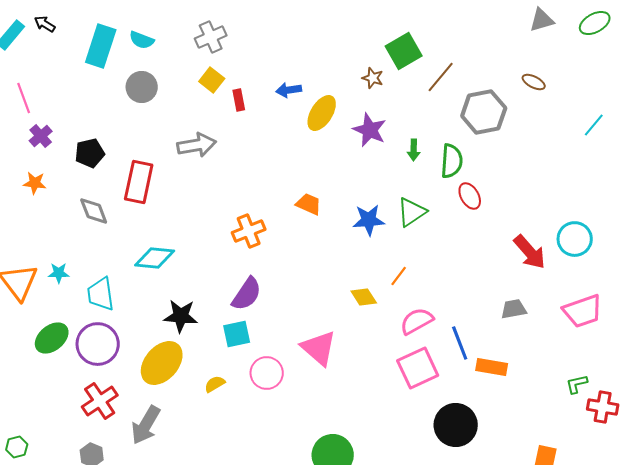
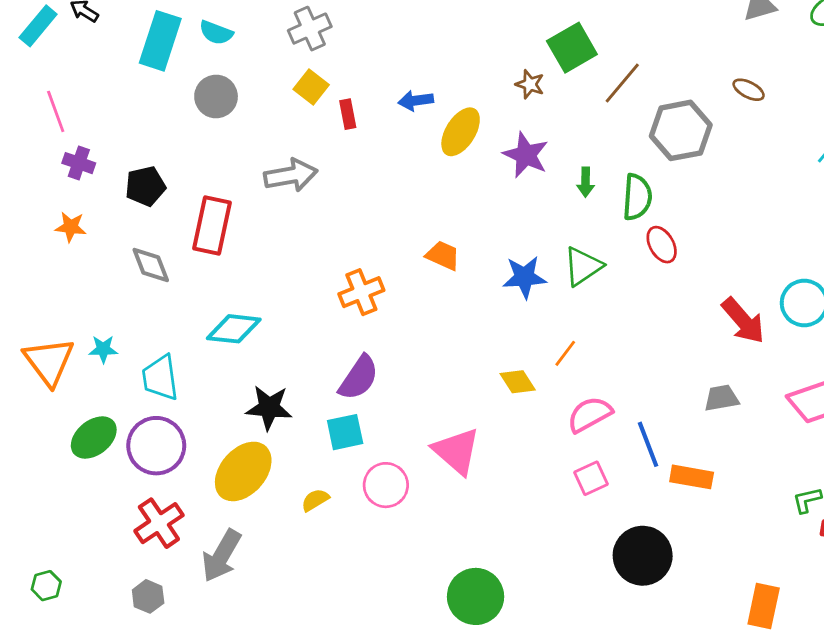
purple cross: (41, 136) -> (79, 163), turned -30
pink square: (418, 368) -> (591, 478), size x0.6

